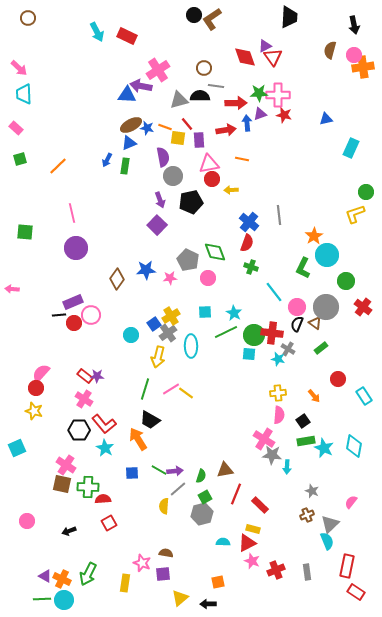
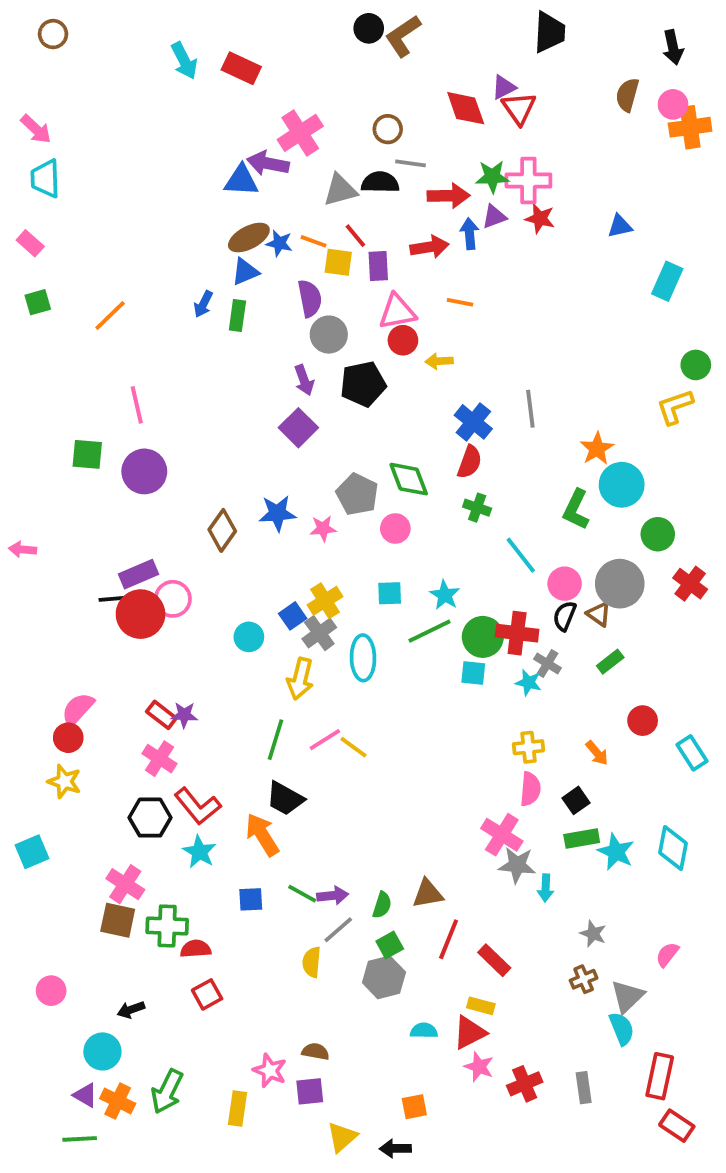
green square: (25, 232) -> (87, 454), moved
red circle: (74, 323) -> (140, 614), size x1.6
cyan circle: (64, 600) -> (102, 1051), moved

